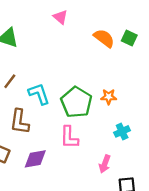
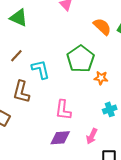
green pentagon: (76, 102) -> (81, 59), moved
purple diamond: (35, 159) -> (60, 138), moved

